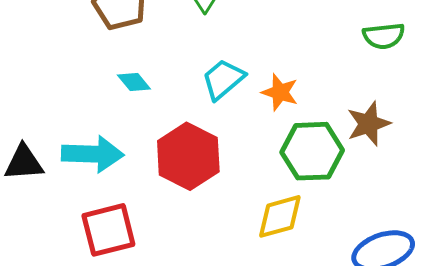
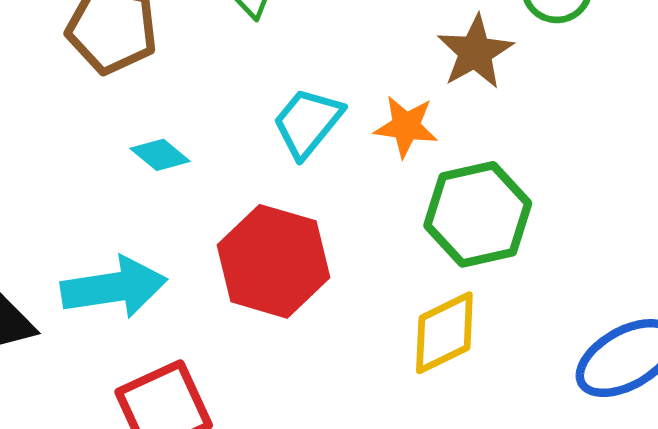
brown star: (369, 124) -> (475, 52), moved

